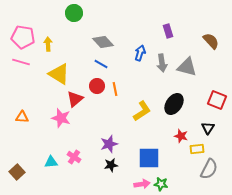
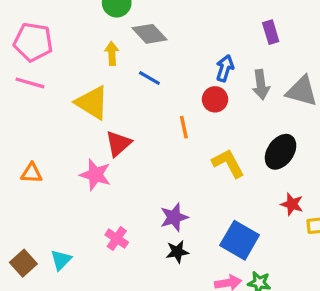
gray diamond: (103, 42) -> (149, 34), moved
yellow arrow: (48, 44) -> (112, 53), moved
blue line: (101, 64) -> (149, 78), moved
red circle: (97, 86) -> (215, 99), moved
yellow L-shape: (142, 111) -> (228, 163), turned -85
blue square: (149, 158) -> (240, 240), turned 30
cyan triangle: (51, 162) -> (61, 260), moved, turned -40

